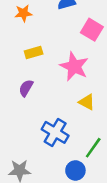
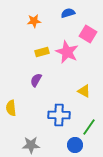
pink star: (74, 66) -> (67, 52), moved
blue cross: (55, 132) -> (59, 115), turned -30

